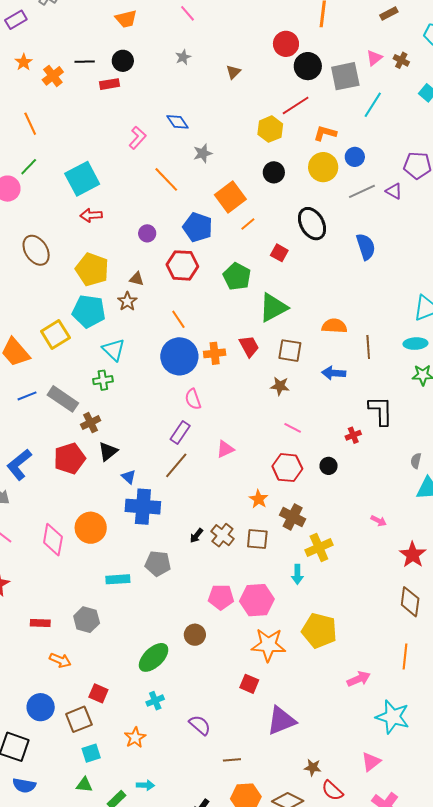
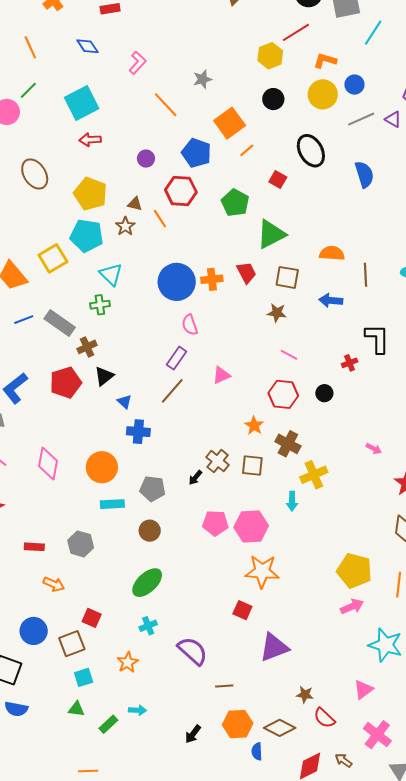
blue diamond: (177, 122) -> (87, 46), moved
orange line: (178, 319) -> (160, 219), moved
blue cross: (143, 507) -> (138, 432), size x0.7
orange circle: (91, 528) -> (102, 467), moved
black arrow: (196, 536) -> (195, 478), moved
yellow pentagon: (319, 631) -> (354, 571), moved
brown circle: (195, 635) -> (150, 531), moved
purple semicircle: (200, 725) -> (193, 651), size x1.4

